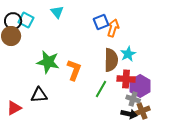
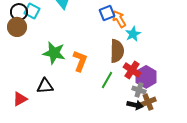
orange arrow: (113, 28) -> (119, 19), turned -48
cyan star: (128, 54) -> (133, 34), moved
red cross: (126, 79) -> (132, 70), turned 30

